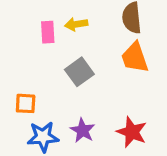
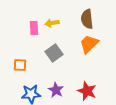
orange trapezoid: (135, 58) -> (89, 44), turned 65
orange square: (26, 103) -> (20, 65), moved

